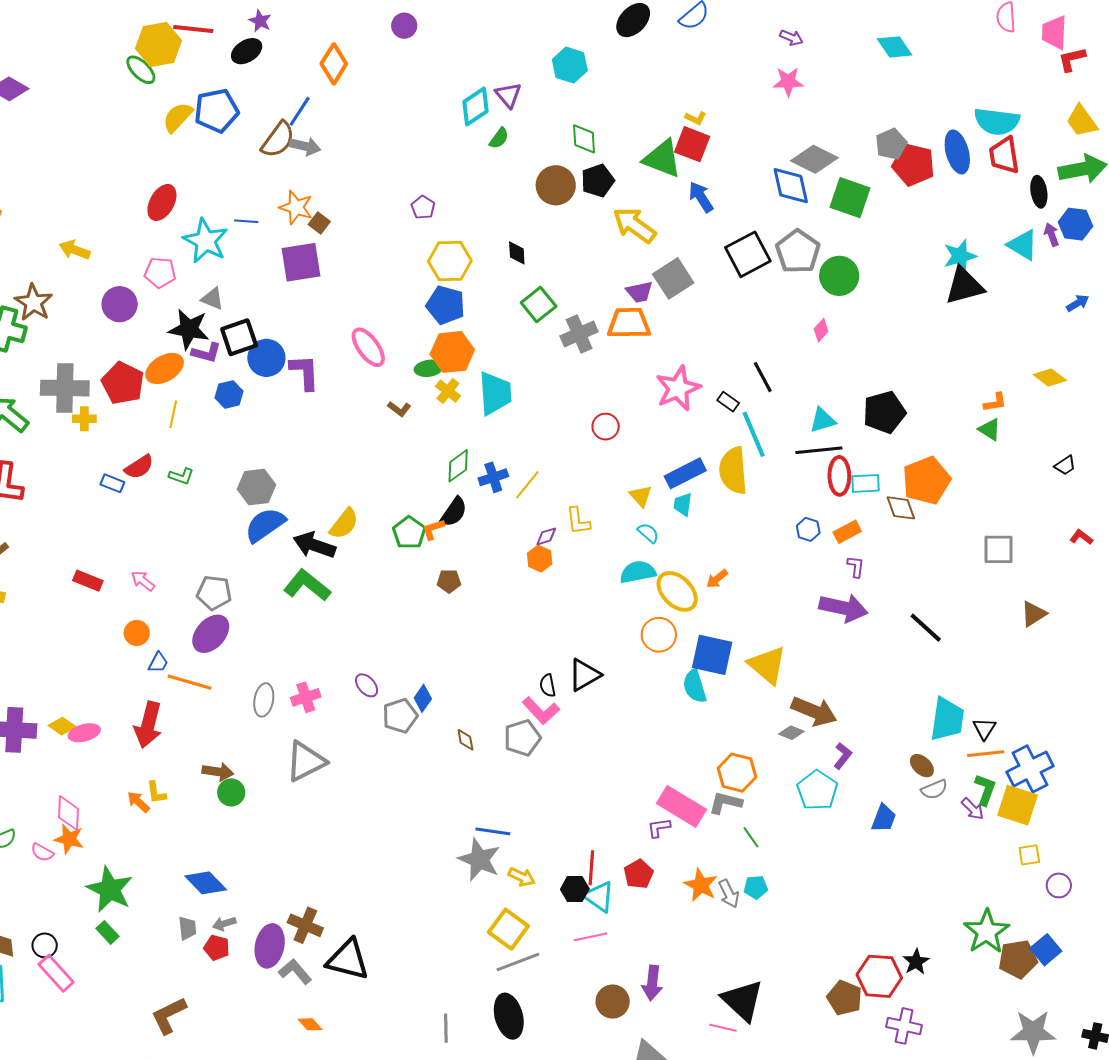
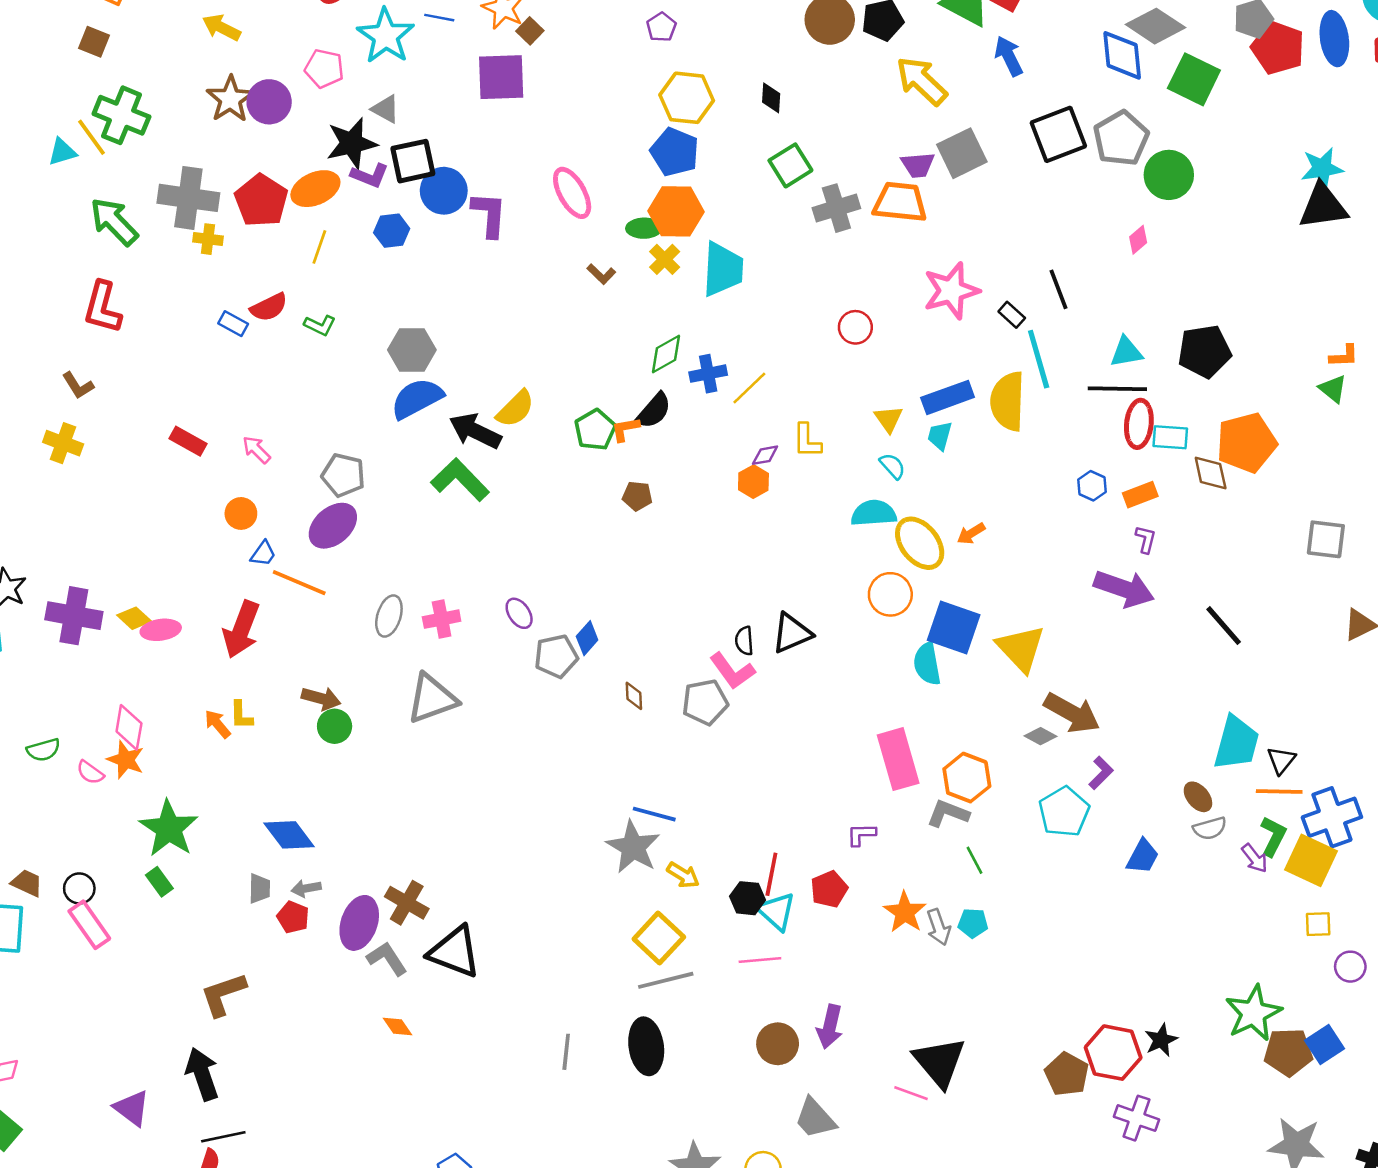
brown star: (34, 303) -> (230, 99), moved
black star: (189, 329) -> (352, 143), turned -30
pink rectangle: (682, 806) -> (898, 759), moved, turned 36

